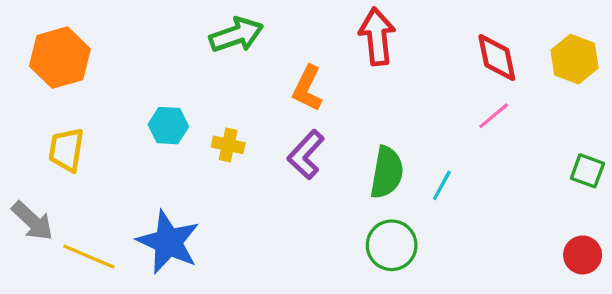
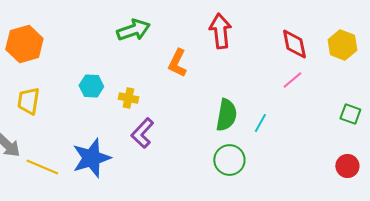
purple L-shape: (306, 155) -> (142, 133), moved
blue star: (168, 242) -> (91, 158), turned 30

